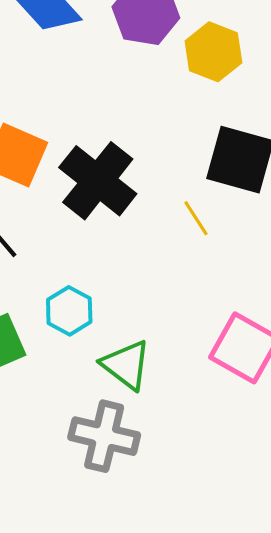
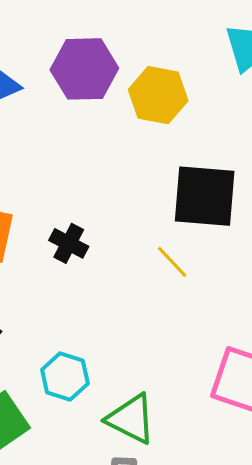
black cross: (98, 181) -> (69, 243), size x0.5

